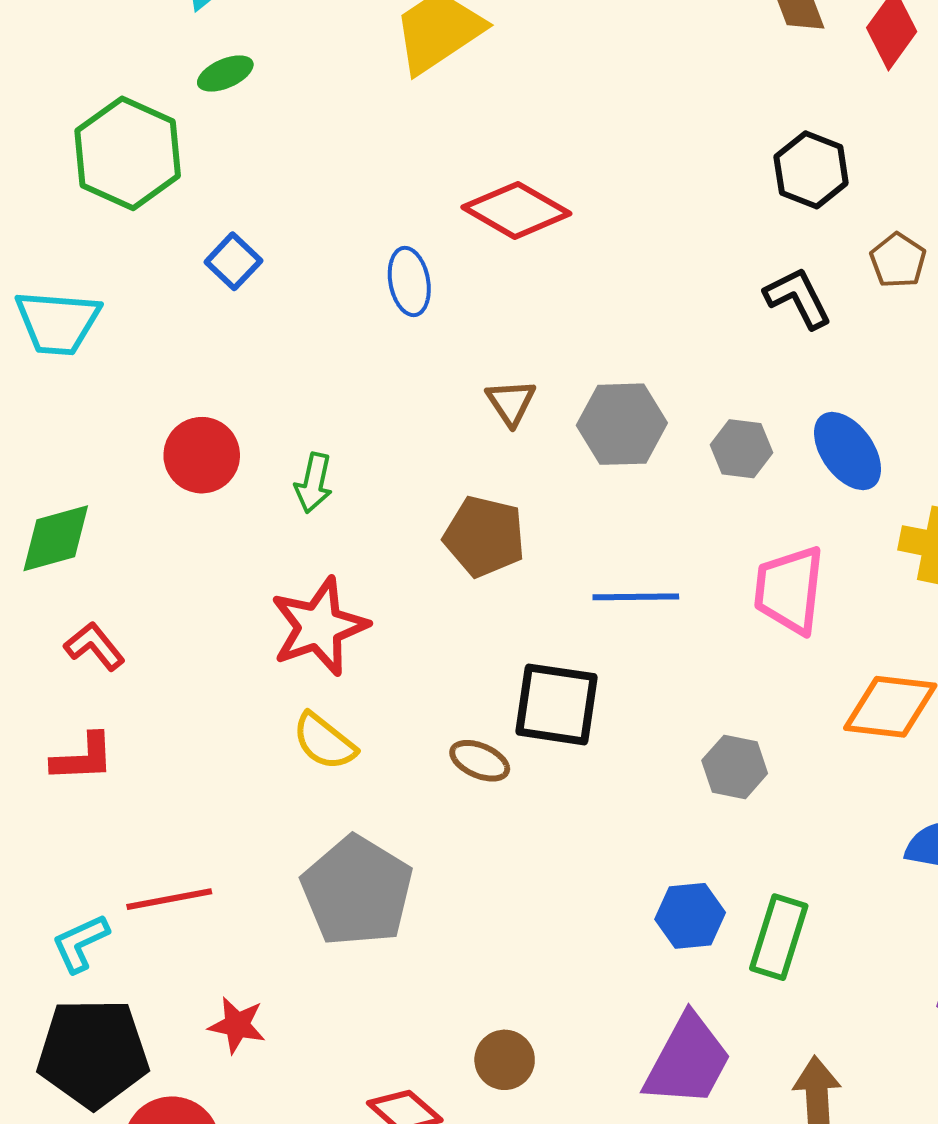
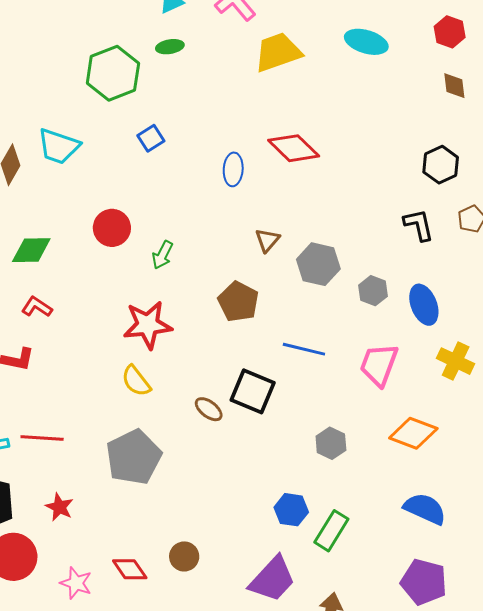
red L-shape: (94, 646) -> (37, 307), turned -32

